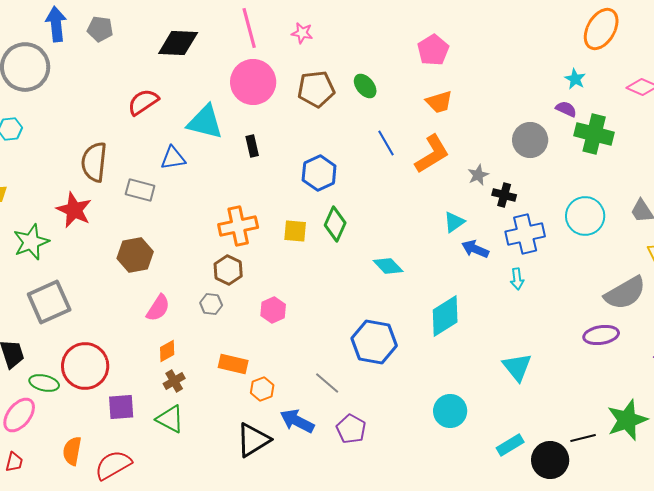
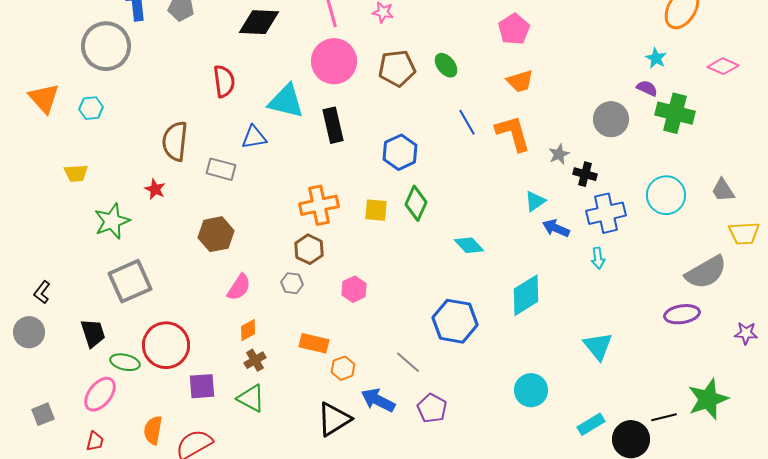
red semicircle: (143, 102) -> (224, 81), turned 116
black rectangle: (252, 146) -> (333, 125), size x1.6
orange L-shape: (432, 154) -> (513, 133), turned -75
red star: (74, 210) -> (155, 189), size x0.6

